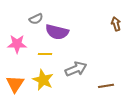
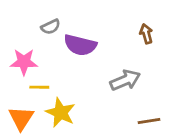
brown arrow: (116, 24) -> (146, 34), moved
yellow line: (45, 54) -> (39, 87), moved
gray arrow: (76, 69) -> (125, 80), moved

